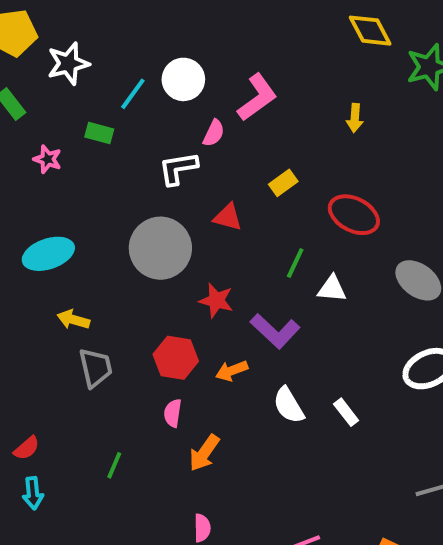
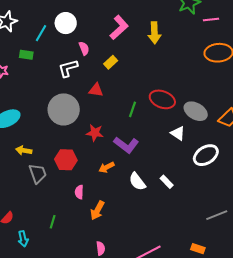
pink L-shape: (257, 97) -> (119, 27), moved
yellow arrow: (355, 118) -> (154, 33), size x1.5
pink semicircle: (214, 133) -> (84, 48), turned -40
yellow rectangle: (283, 183) -> (111, 62), moved
red ellipse: (354, 215) -> (162, 99), moved
white triangle: (332, 289) -> (178, 133), moved, turned 35
red hexagon: (176, 358) -> (66, 160), moved
cyan arrow: (33, 493) -> (23, 239), moved

